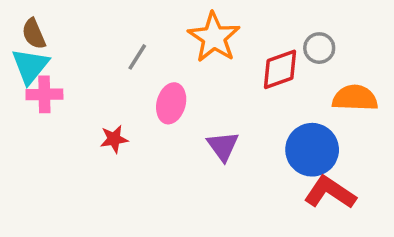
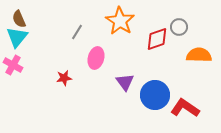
pink cross: (44, 94) -> (13, 65), moved, turned 30
blue circle: (312, 150) -> (155, 95), moved

